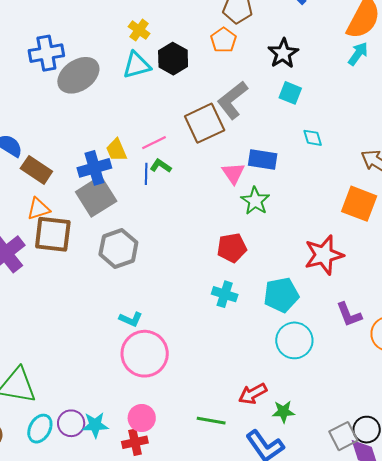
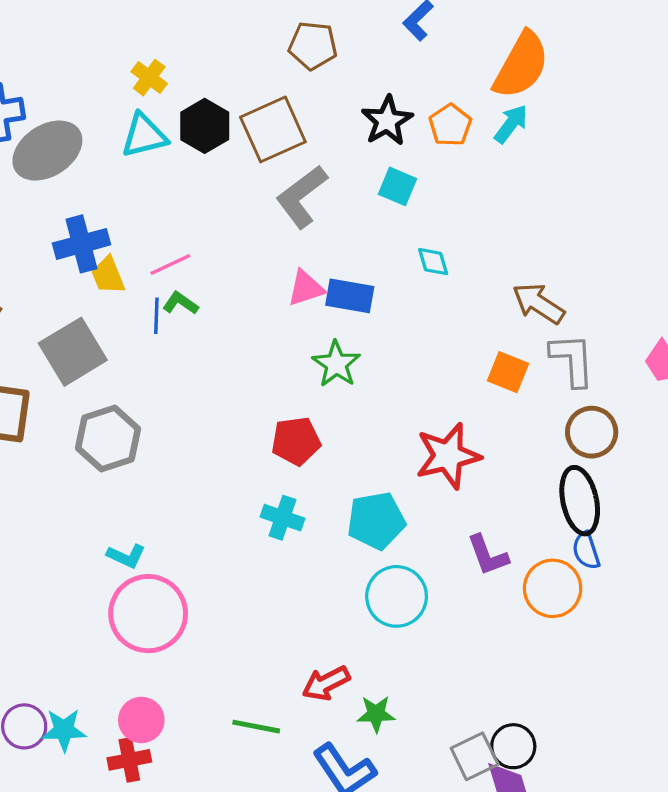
orange pentagon: (224, 40) -> (450, 125), moved
brown square: (205, 123) -> (273, 129), moved
blue cross: (94, 168) -> (82, 244), moved
pink triangle: (233, 173) -> (306, 288), moved, turned 45
orange square: (359, 204) -> (508, 372), size x0.7

